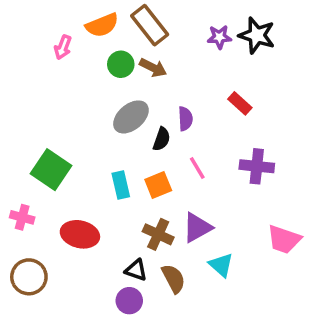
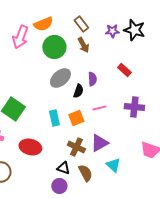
brown rectangle: (150, 25) -> (81, 24), moved, size x0.7
pink arrow: (63, 47) -> (20, 37), size x1.6
green circle: (121, 64) -> (54, 47), size x1.5
brown arrow: (153, 68) -> (83, 45), moved, turned 35
pink line: (197, 168) -> (99, 108), turned -72

